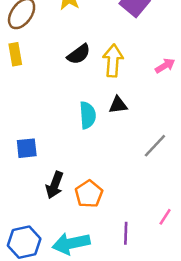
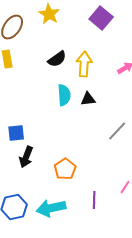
cyan semicircle: (88, 115) -> (64, 95), moved
black arrow: (55, 185) -> (26, 157), moved

